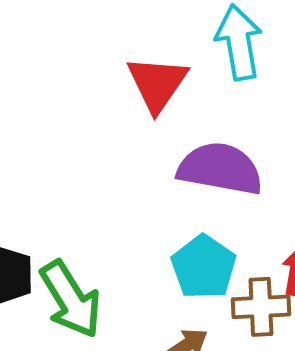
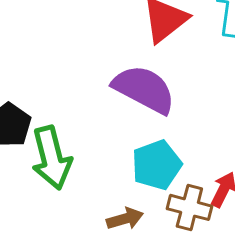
purple semicircle: (220, 169) -> (144, 89), moved

